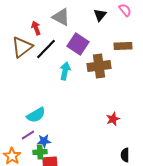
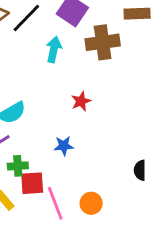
red star: (113, 119) -> (81, 101), moved
blue star: (44, 141) -> (64, 146), moved

